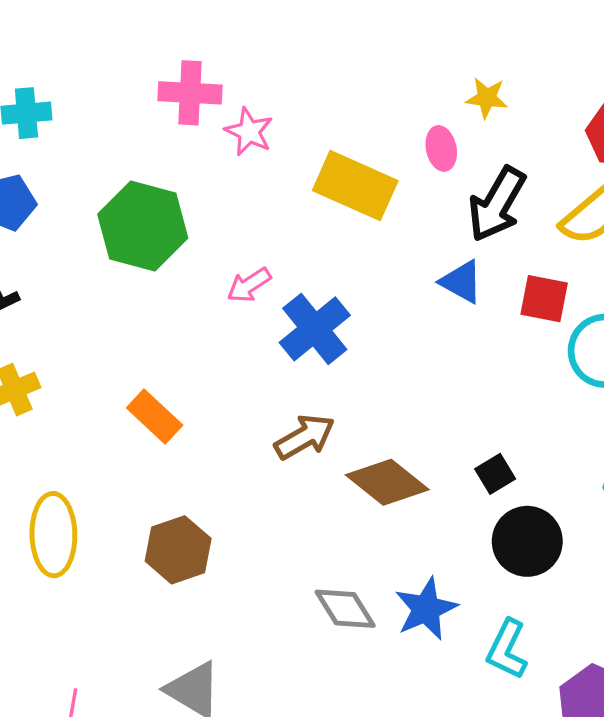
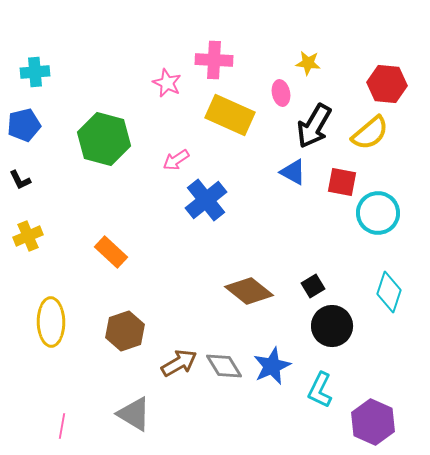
pink cross: (190, 93) -> (214, 60), moved
pink arrow: (249, 285) -> (176, 160), moved
brown arrow: (305, 437) -> (179, 363), moved

